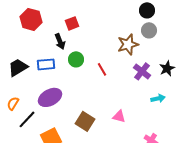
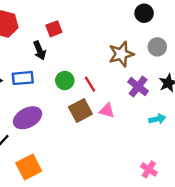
gray circle: (149, 30) -> (157, 47), moved
green circle: (76, 59) -> (65, 81), moved
pink triangle: (119, 116) -> (107, 111), moved
brown square: (85, 121) -> (80, 111), moved, turned 30

